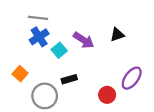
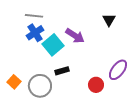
black triangle: (117, 35) -> (109, 20), moved, turned -40
cyan square: (59, 50) -> (53, 45), size x1.5
orange square: (20, 74) -> (14, 82), moved

